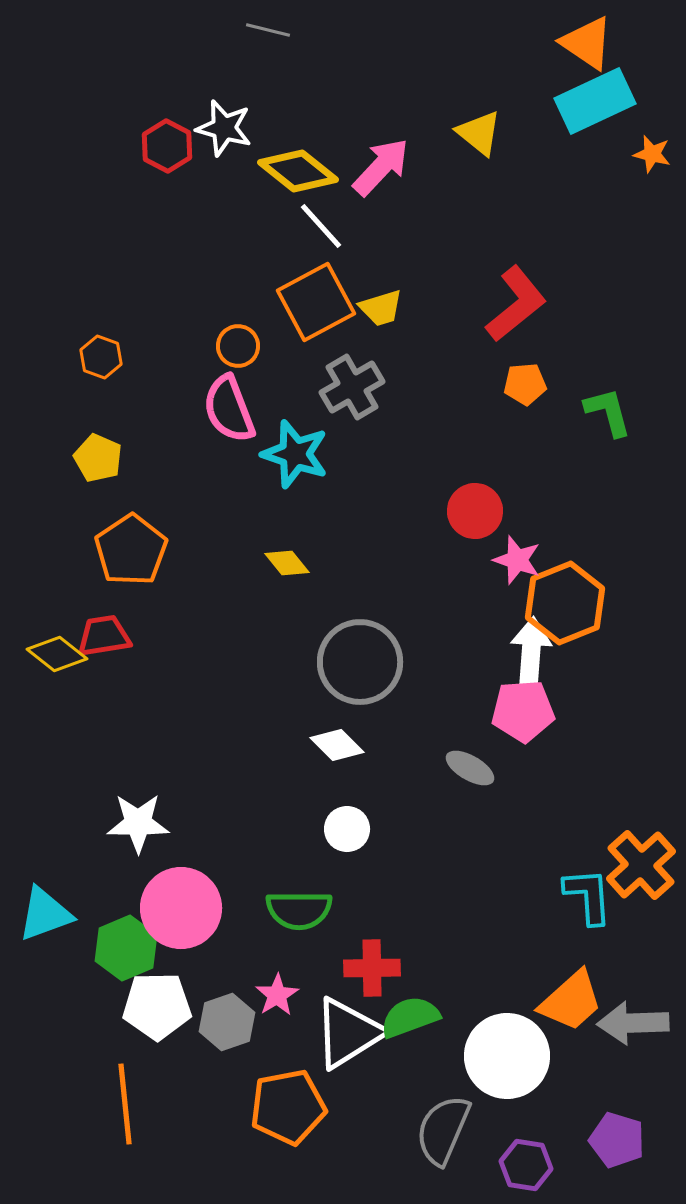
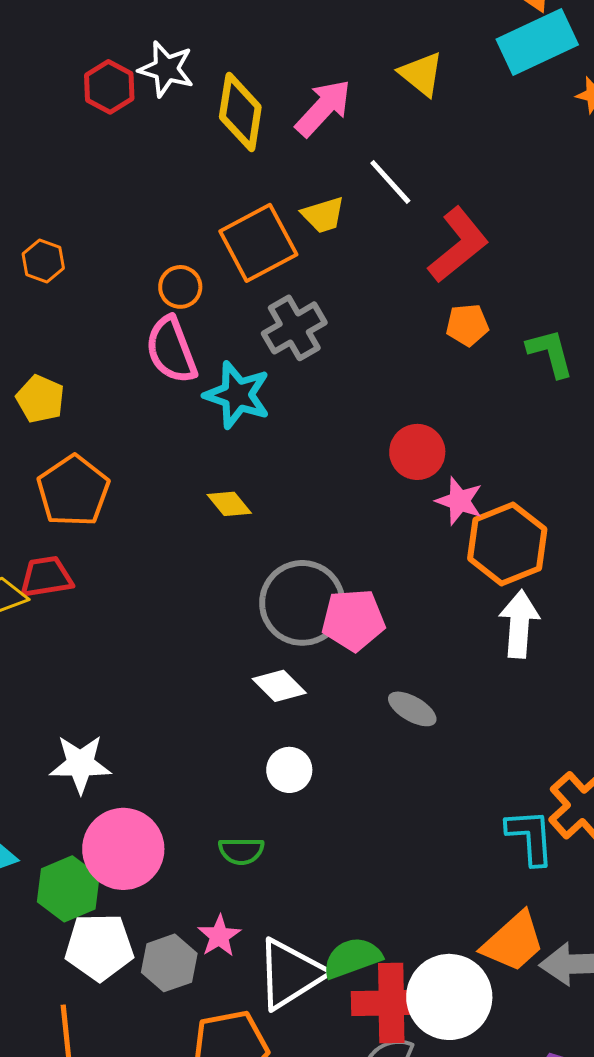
yellow diamond: (298, 171) -> (240, 112), turned 60
white line: (321, 226) -> (390, 182), moved
yellow trapezoid: (381, 308) -> (323, 215), moved
orange hexagon: (101, 357) -> (43, 261), moved
white arrow: (531, 651) -> (519, 624), moved
pink pentagon: (523, 711) -> (353, 620), moved
green semicircle: (299, 910) -> (241, 851), size x0.7
red cross: (372, 968) -> (391, 1003), moved, size x1.4

